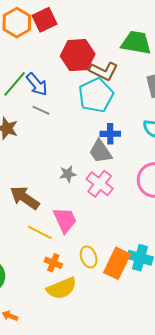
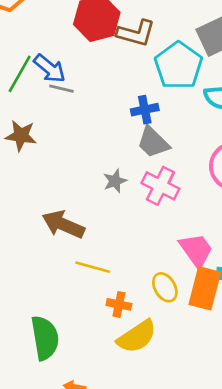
cyan pentagon: (96, 95) -> (179, 66), moved
gray line: (41, 110) -> (61, 89), moved
blue cross: (110, 134) -> (145, 110), moved
pink trapezoid: (65, 220) -> (196, 250), moved

